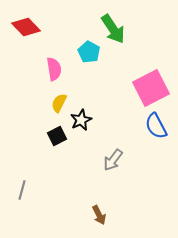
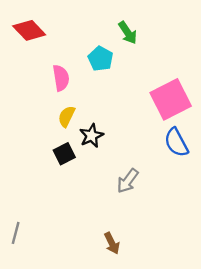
green arrow: (113, 29) -> (128, 33), size x0.7
gray line: (22, 190) -> (16, 233), moved

